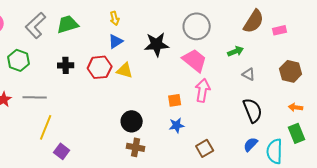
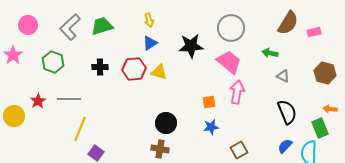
green arrow: (236, 51) -> (270, 53), turned -147
green rectangle: (297, 133) -> (320, 128), moved
brown cross: (136, 147) -> (160, 149), moved

